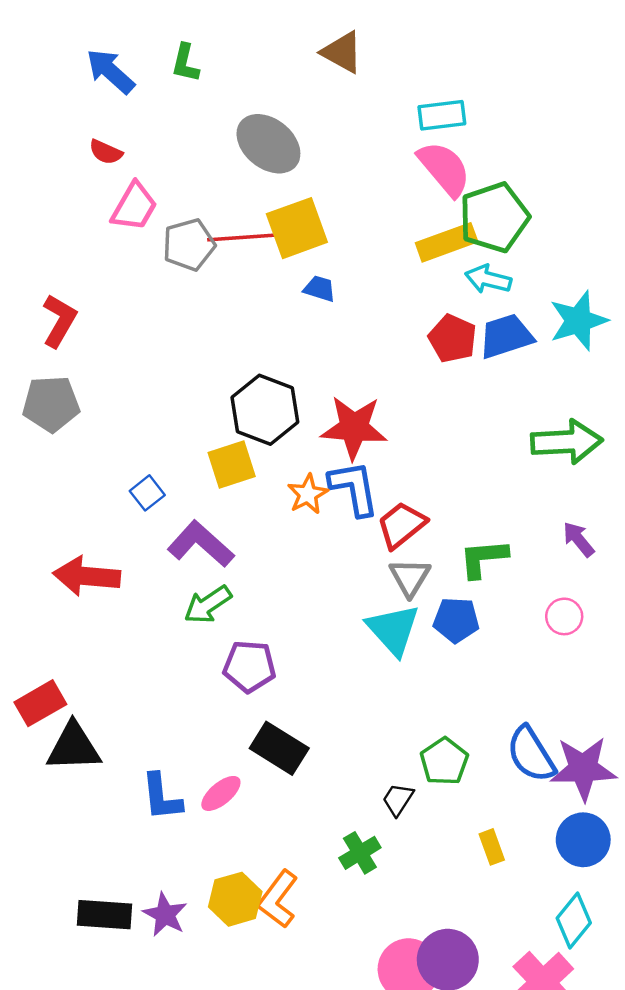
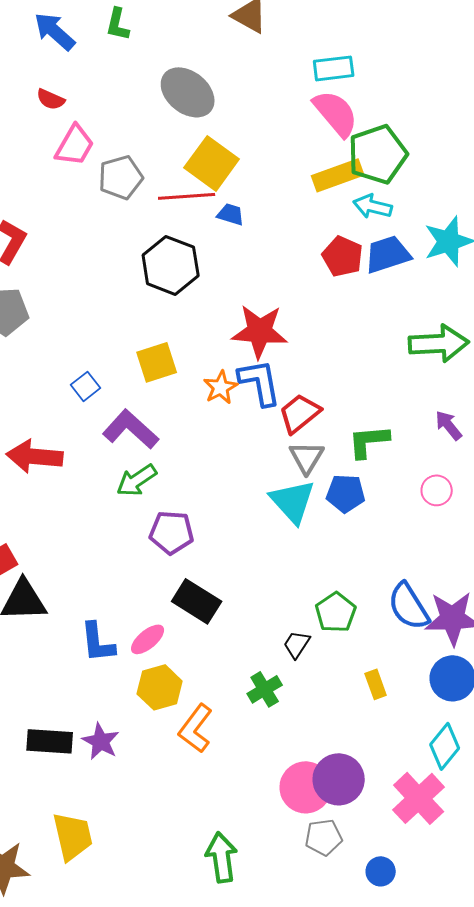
yellow square: (297, 228) -> (212, 163), turned -34
red line: (241, 238) -> (187, 196), moved
black hexagon: (265, 410) -> (171, 265), moved
yellow hexagon: (235, 899) -> (160, 687), moved

